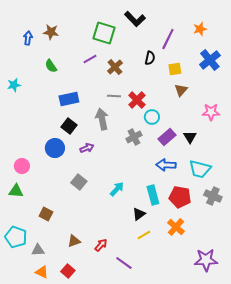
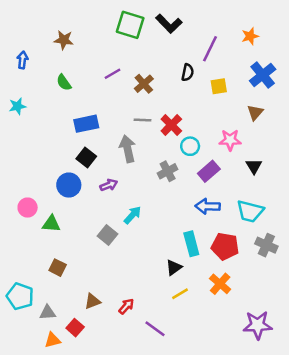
green square: (104, 33) -> (130, 25), moved
blue arrow: (28, 38) -> (23, 60), moved
brown triangle: (181, 90) -> (255, 112), moved
pink star: (211, 112) -> (230, 140), moved
black triangle: (190, 137) -> (254, 166), moved
gray square: (79, 182) -> (108, 235), moved
cyan arrow: (117, 189) -> (133, 215), moved
green triangle: (16, 191) -> (51, 224), moved
red square: (68, 271) -> (75, 328), moved
orange triangle: (42, 272) -> (53, 340), turned -40

